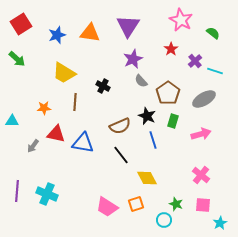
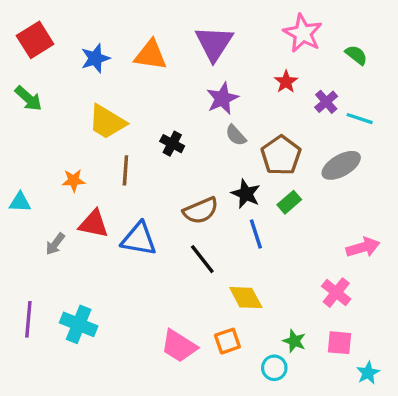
green rectangle: (173, 121) -> (289, 202), turned 32
pink arrow: (201, 134) -> (363, 247), moved

